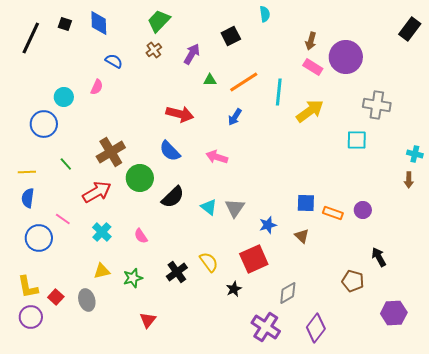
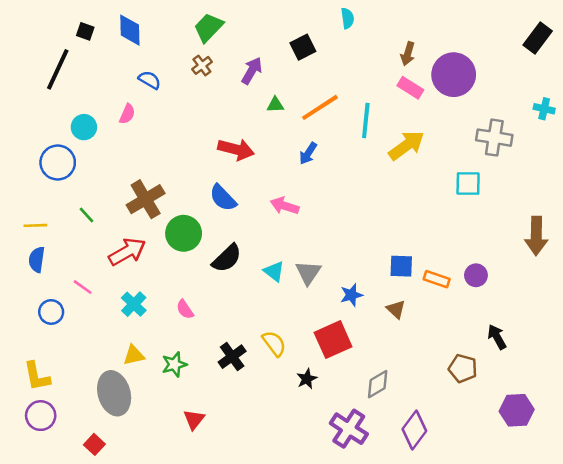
black line: (31, 38) -> (58, 69), moved
cyan cross: (415, 154) -> (544, 109), moved
brown arrow: (409, 180) -> (536, 236), size x1.8
blue circle: (39, 238) -> (51, 312), size x0.7
red square: (56, 297) -> (94, 444), moved
gray ellipse: (87, 300) -> (114, 393), size x1.5

